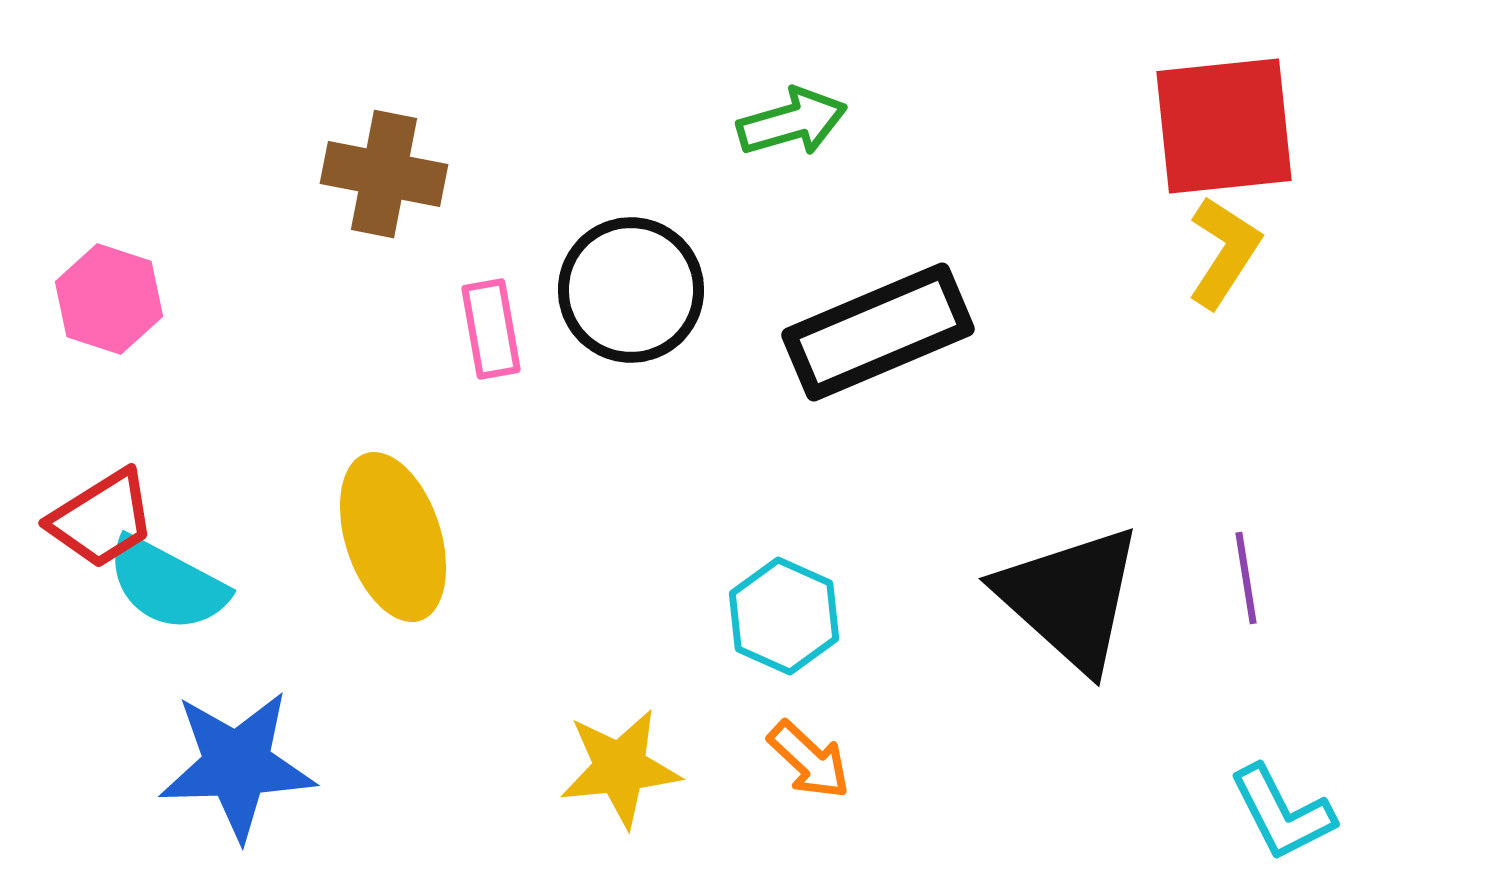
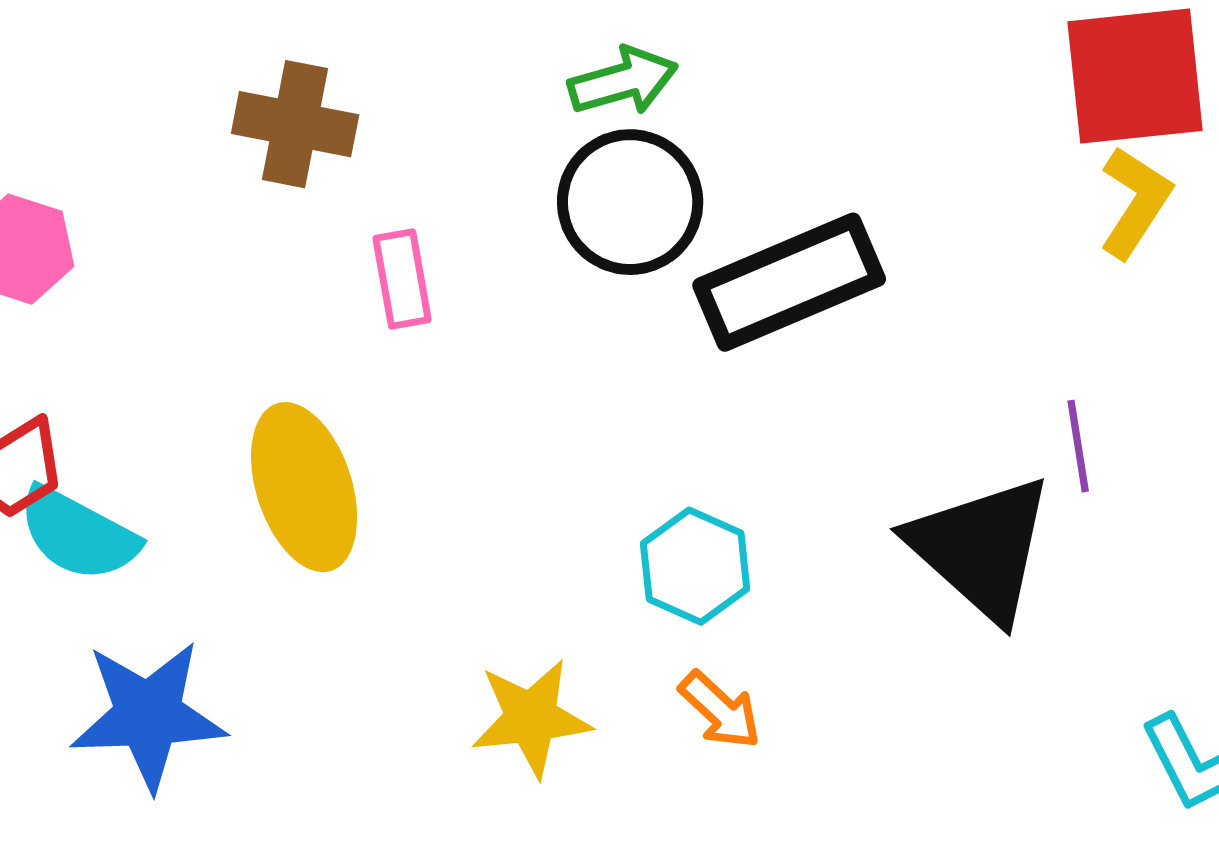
green arrow: (792, 122) -> (623, 81), moved
black circle: (631, 290) -> (630, 202), moved
purple line: (1246, 578) -> (1078, 446), moved

